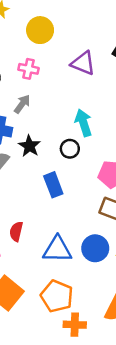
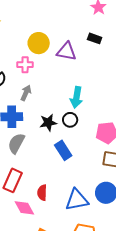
yellow circle: (40, 30) -> (39, 43), moved
cyan arrow: (83, 123) -> (76, 97), turned -140
black star: (29, 146) -> (48, 123), moved, turned -30

